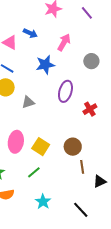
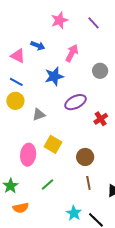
purple ellipse: (65, 91) -> (75, 102), turned 50
yellow square: (41, 147) -> (53, 144), moved
brown line: (82, 167) -> (88, 183), moved
cyan star: (43, 202) -> (74, 213), moved

